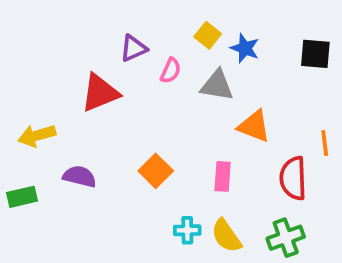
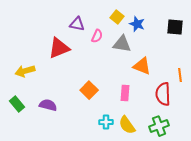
purple triangle: (133, 48) -> (77, 24), turned 35
purple semicircle: (80, 176) -> (48, 105), moved
green rectangle: (22, 197) -> (17, 104), turned 63

